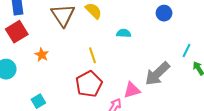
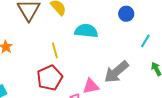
cyan semicircle: (124, 33) -> (86, 31), size x1.6
cyan line: (187, 51) -> (145, 41), moved

